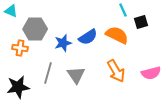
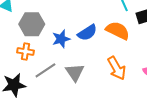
orange cross: (20, 48) -> (25, 51), moved
gray line: (48, 73) -> (45, 70), turned 40

